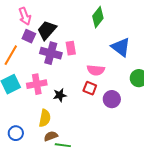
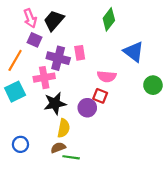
black trapezoid: (47, 30) -> (54, 20), moved
pink cross: (37, 84) -> (44, 78), moved
black star: (60, 95) -> (55, 103), moved, size x1.5
purple circle: (112, 99) -> (87, 108), moved
yellow semicircle: (45, 118) -> (64, 128), moved

